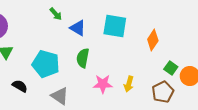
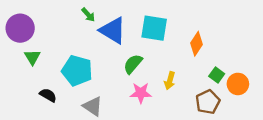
blue triangle: (78, 28) -> (113, 30), size x1.5
green semicircle: (83, 58) -> (133, 64), moved, turned 30
yellow arrow: (129, 84) -> (170, 81), moved

